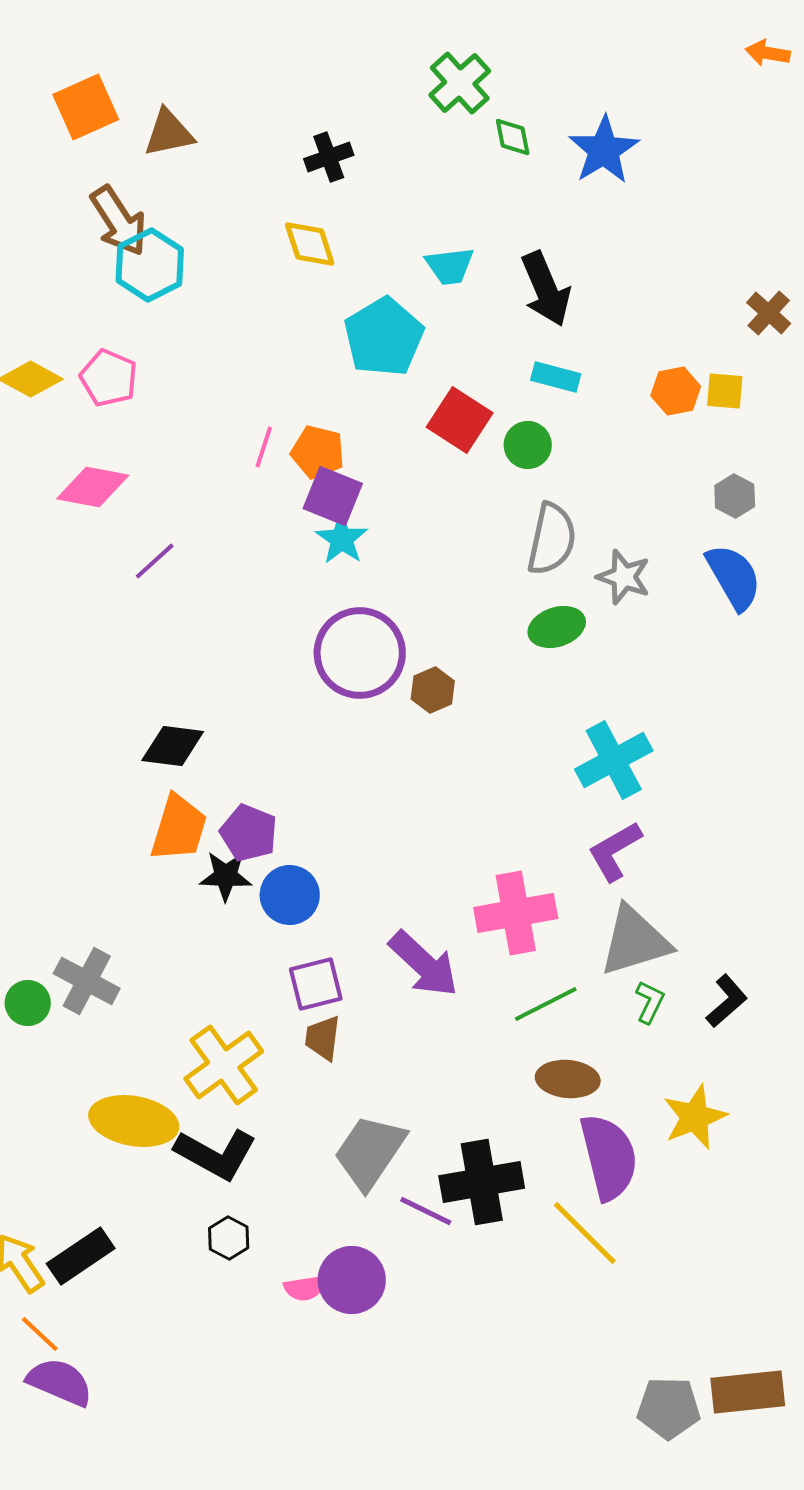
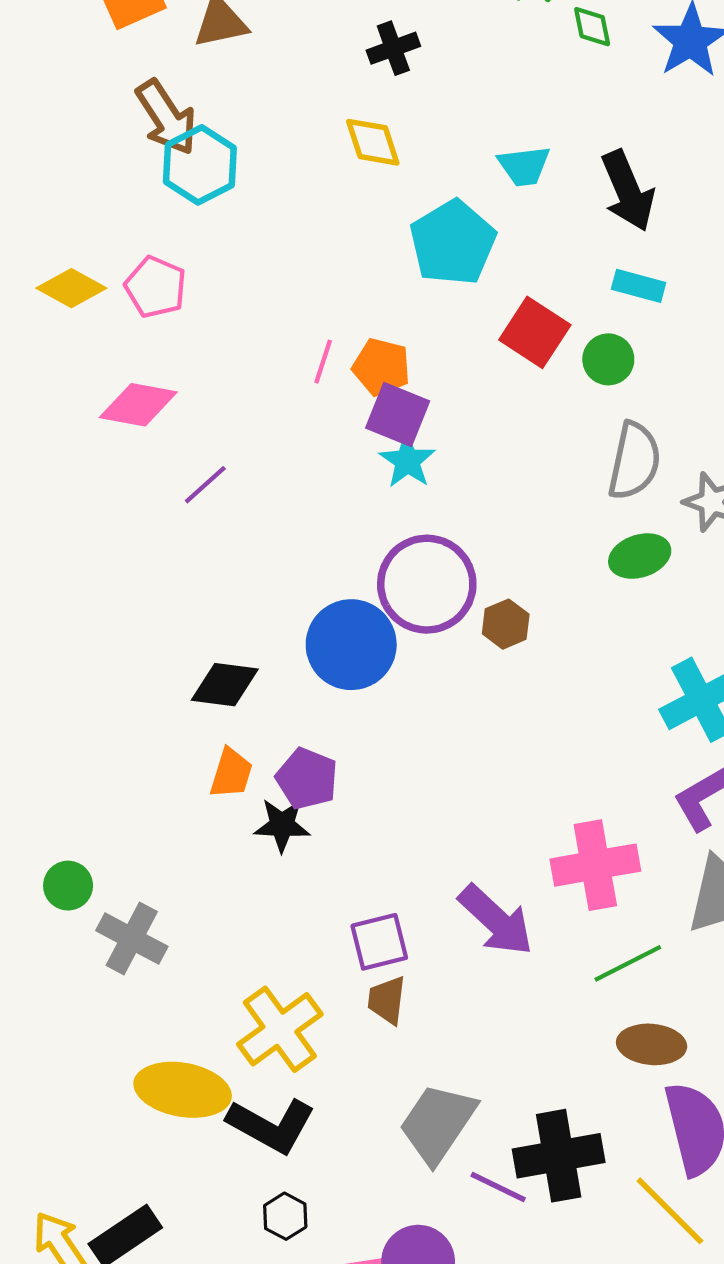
orange trapezoid: (179, 828) -> (231, 773), size x0.7
blue circle: (290, 895) -> (351, 645), moved, size x1.4
green circle: (28, 1003) -> (68, 886), moved

